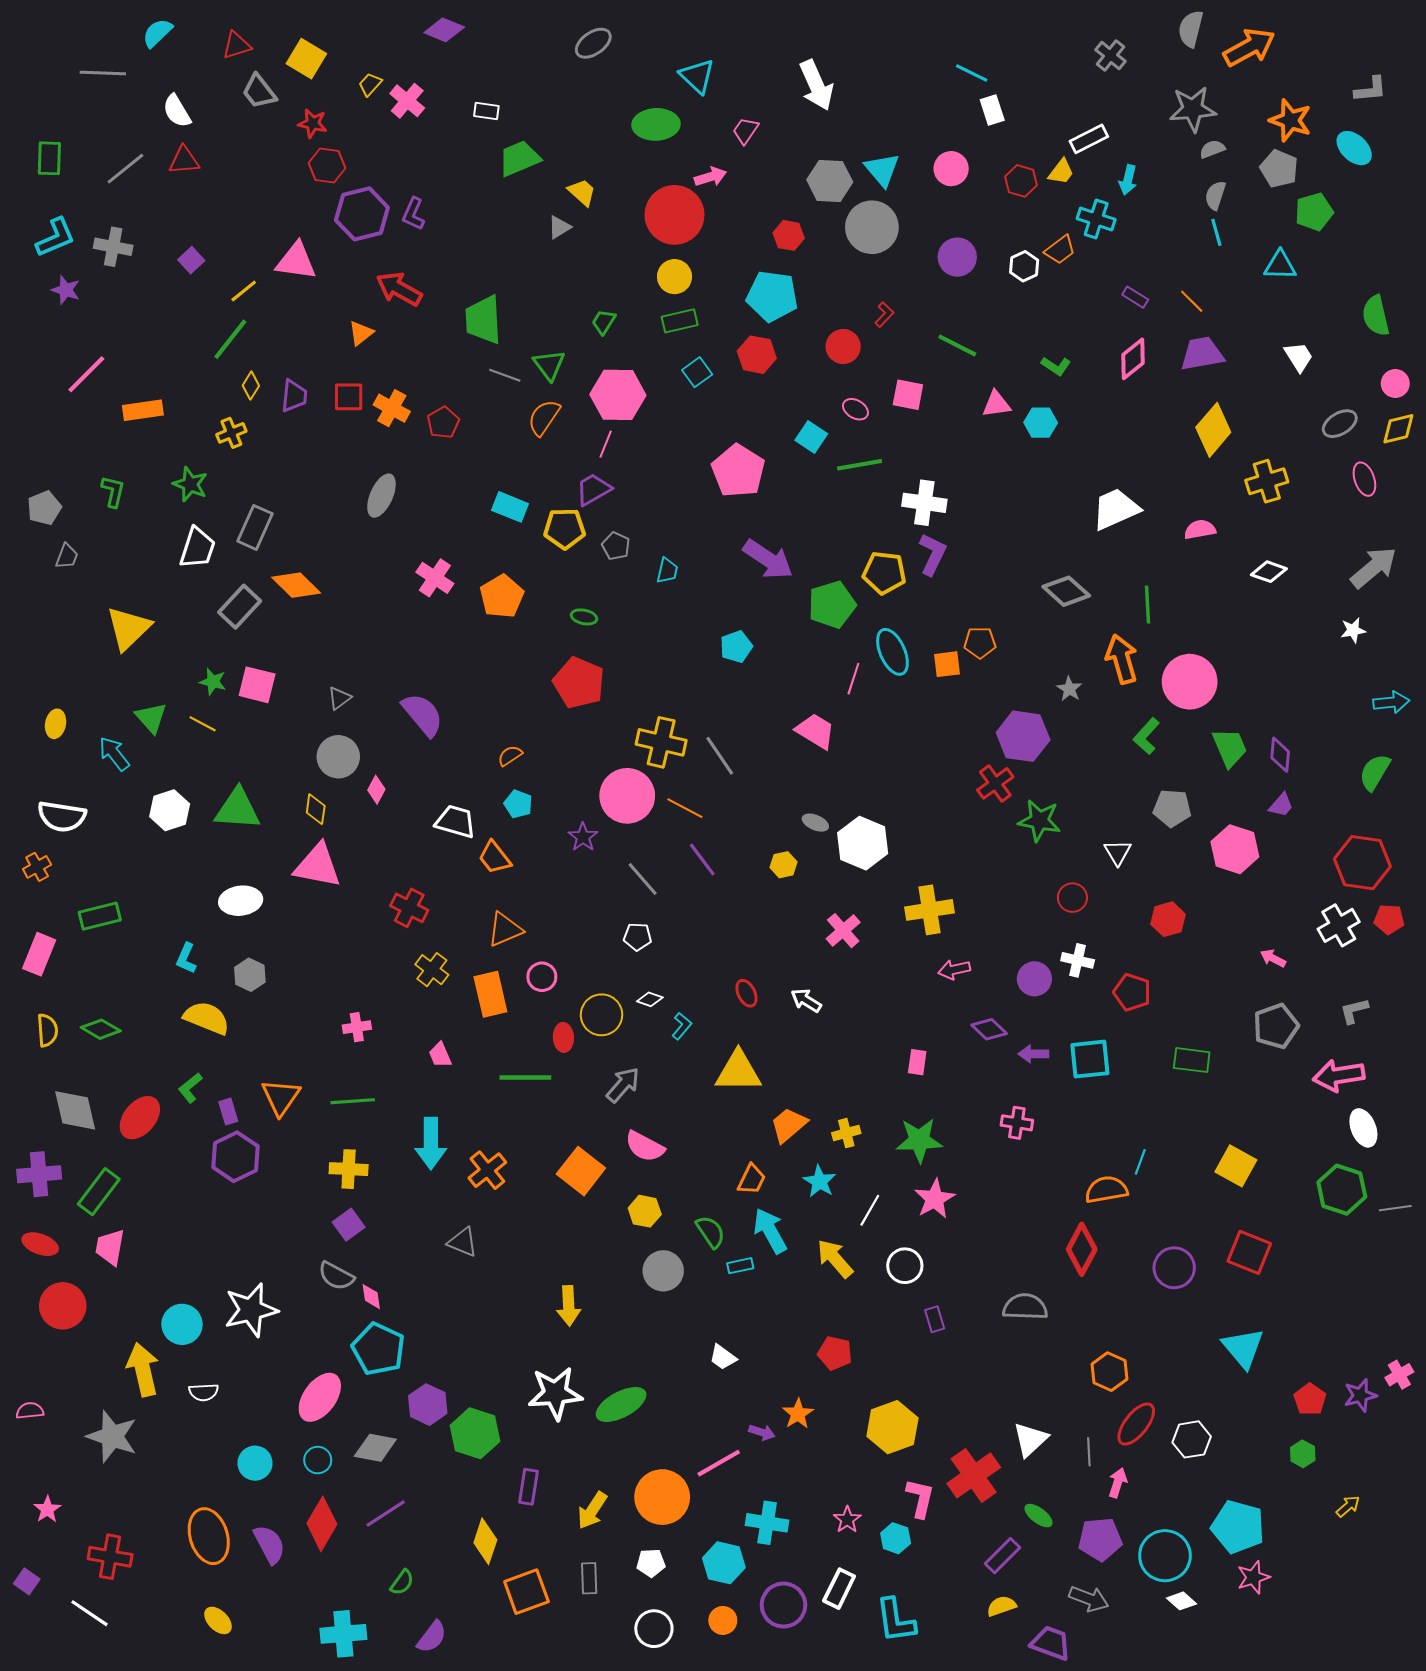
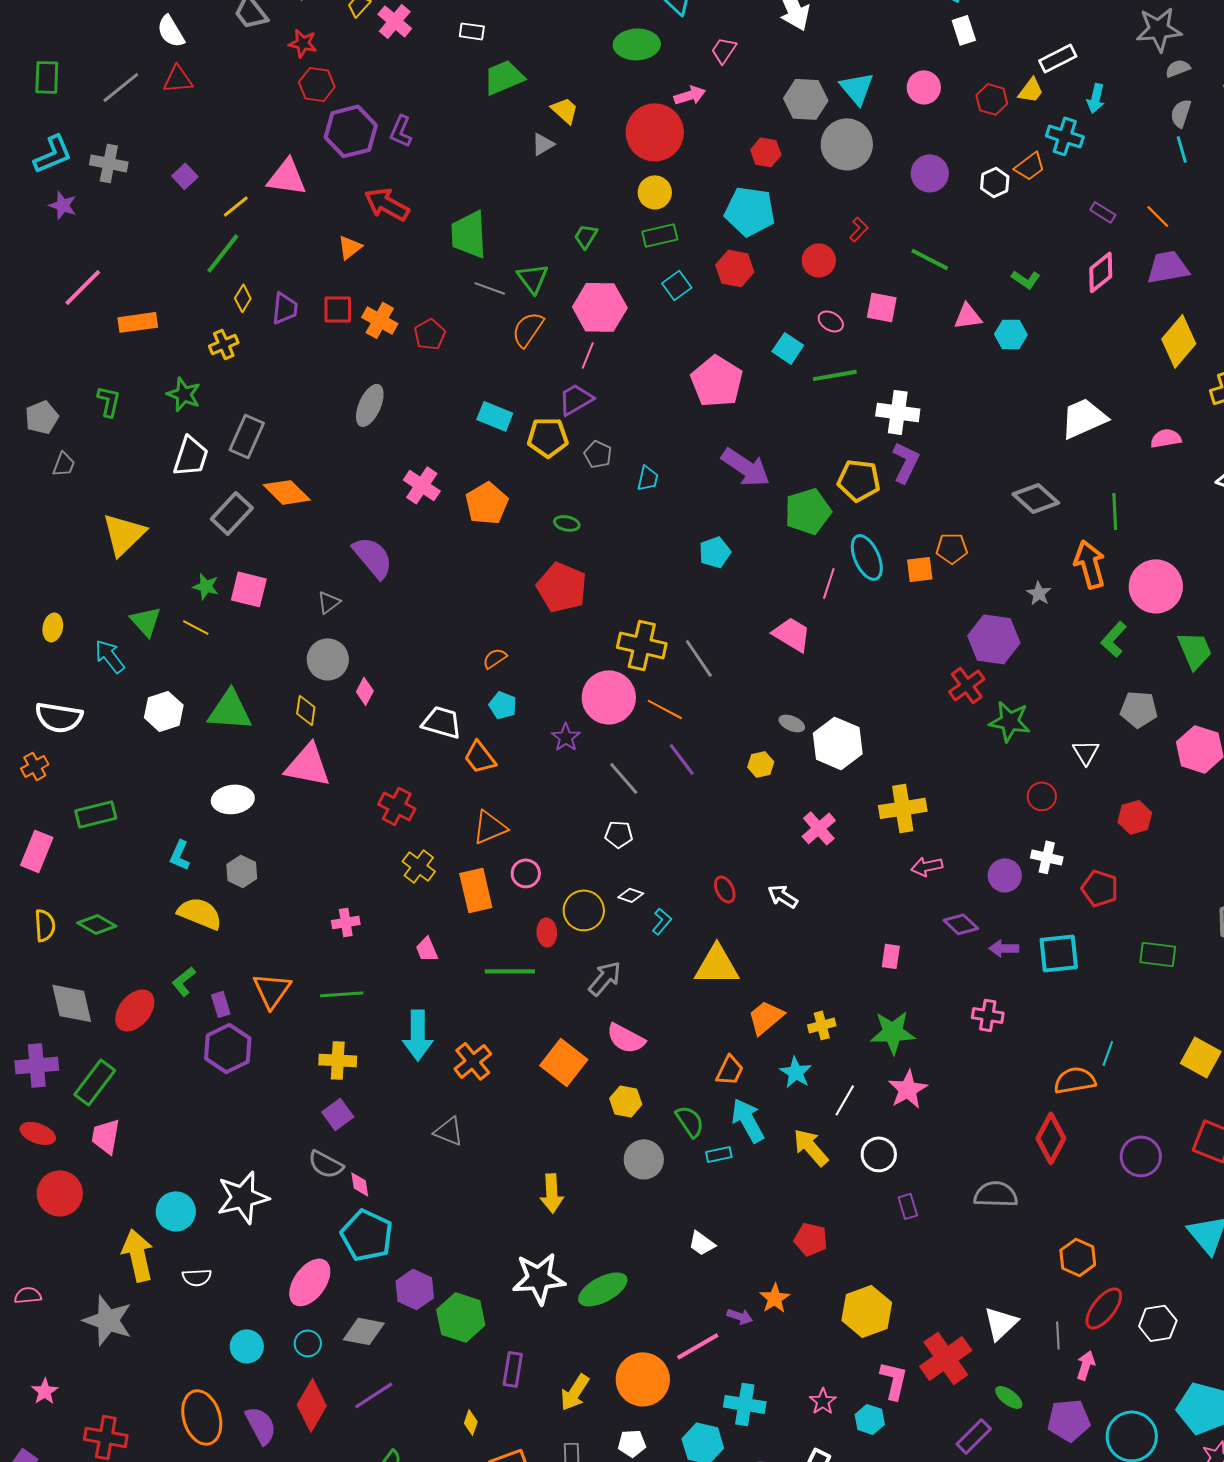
purple semicircle: (423, 715) -> (373, 557), moved
yellow diamond: (485, 1541) -> (471, 1422), size x0.6

